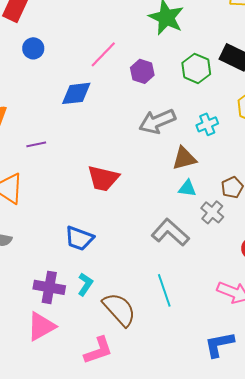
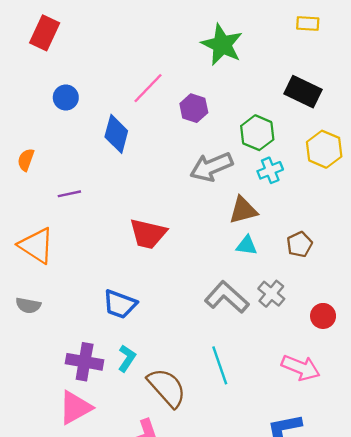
blue circle: (33, 48) -> (66, 97), moved
green hexagon: (196, 68) -> (257, 133), moved
blue diamond: (76, 93) -> (116, 134), turned -68
gray cross: (212, 212) -> (271, 294), moved

